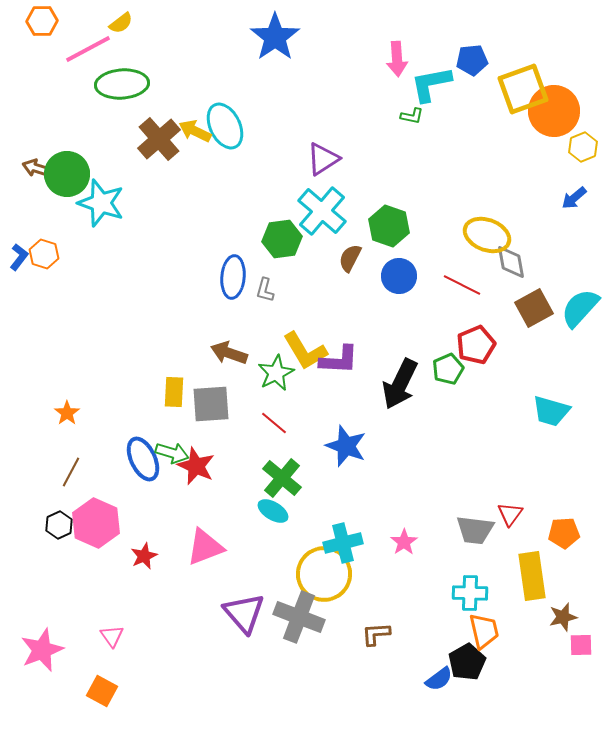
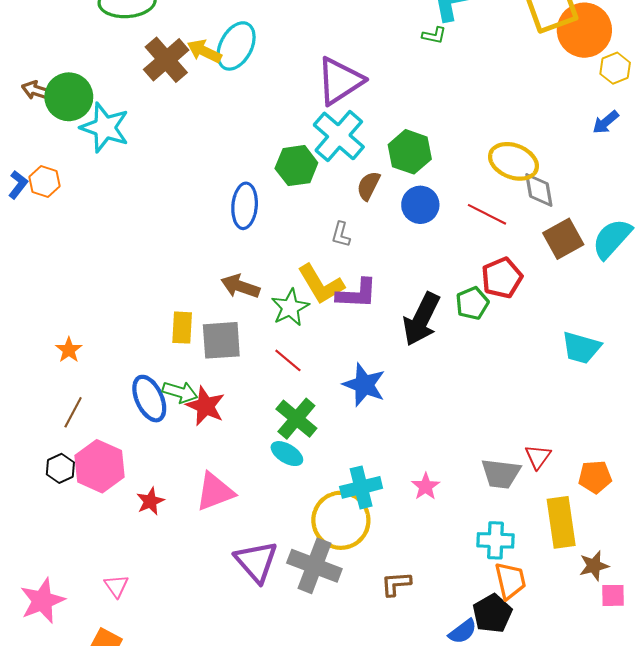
cyan ellipse: (225, 126) -> (236, 46), turned 54
purple triangle: (323, 159) -> (340, 81), size x1.4
gray L-shape: (265, 290) -> (341, 234), moved

